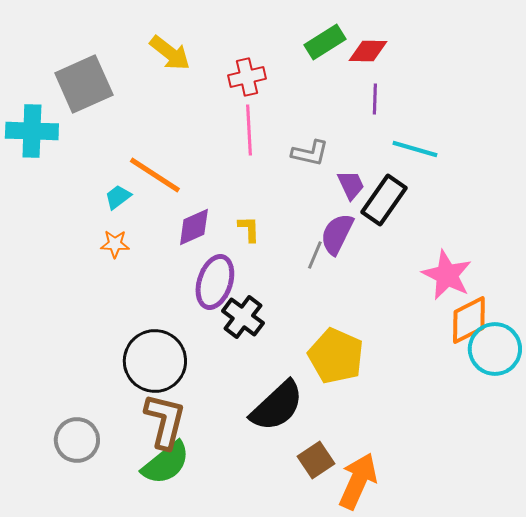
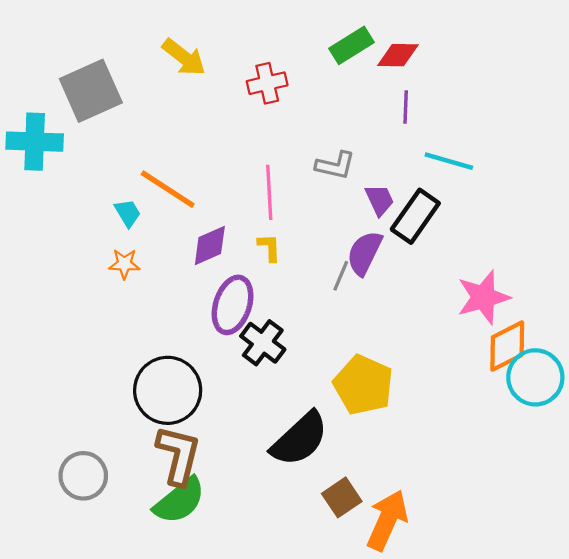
pink line: (249, 130) -> (269, 192), moved
cyan trapezoid: (118, 197) -> (128, 213), turned 96
pink star: (447, 275) -> (483, 297), turned 30

